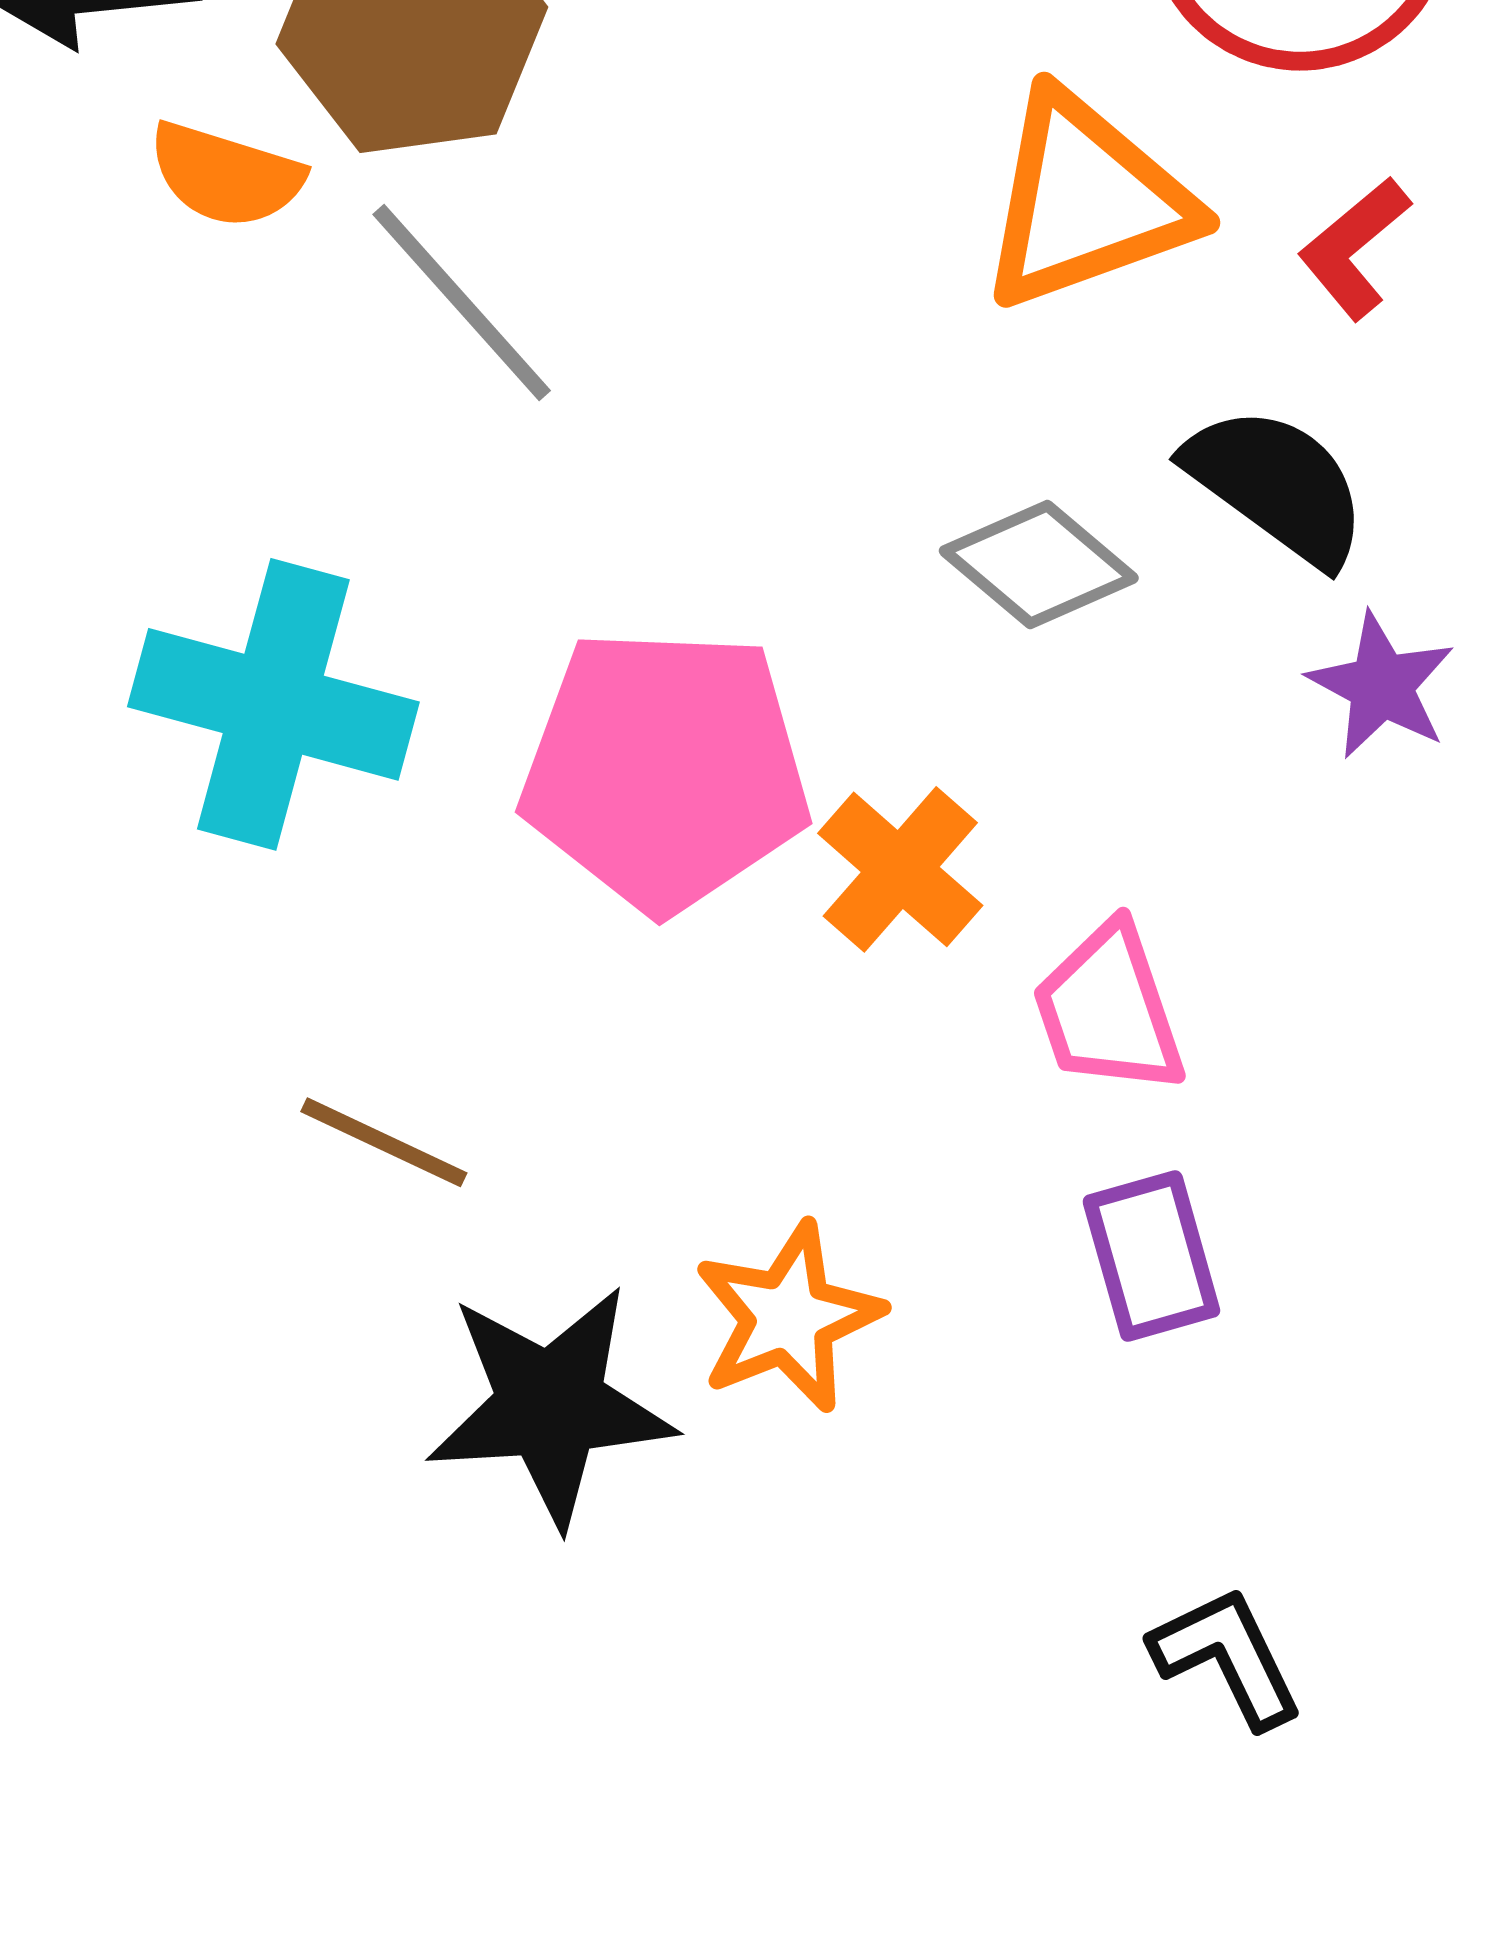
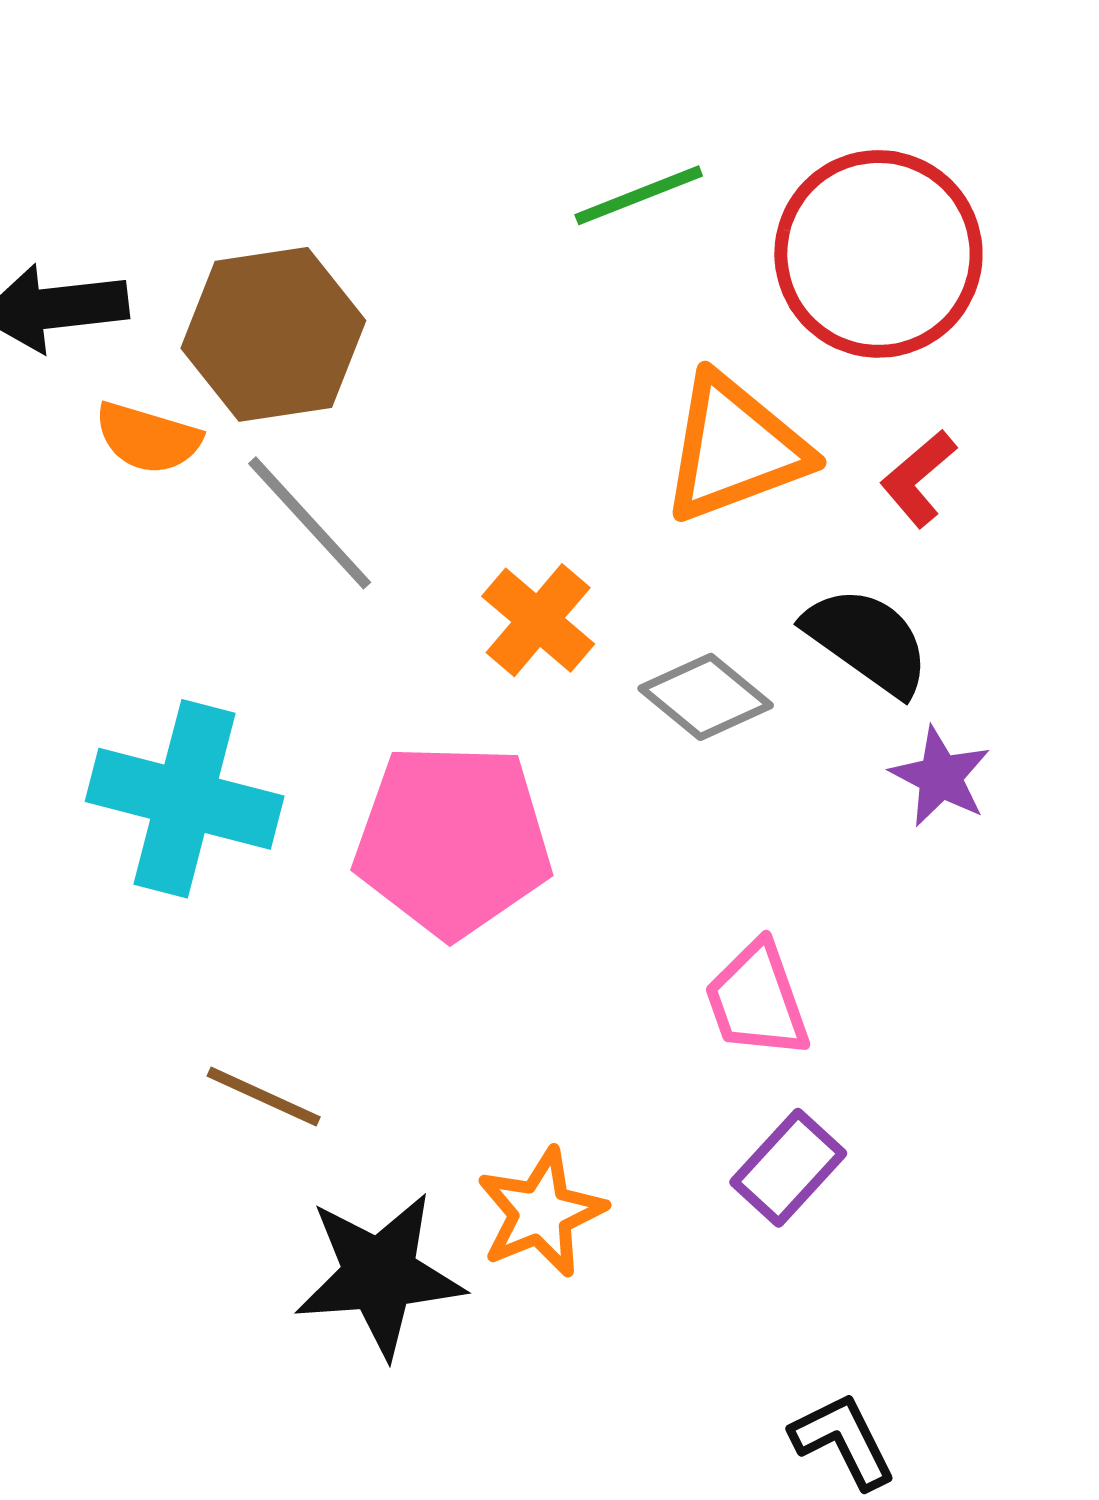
orange cross: (900, 869) -> (538, 620), moved
purple rectangle: (1151, 1256) -> (788, 1168), turned 59

